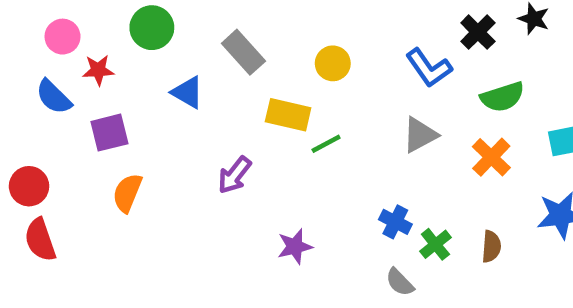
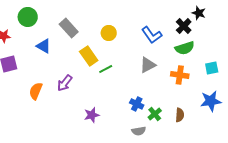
black cross: (478, 32) -> (184, 26), moved
yellow rectangle: (288, 115) -> (89, 56), turned 42
orange cross: (491, 157) -> (180, 75), turned -36
orange semicircle: (127, 193) -> (36, 91), moved
gray semicircle: (400, 282) -> (139, 131), turned -56

